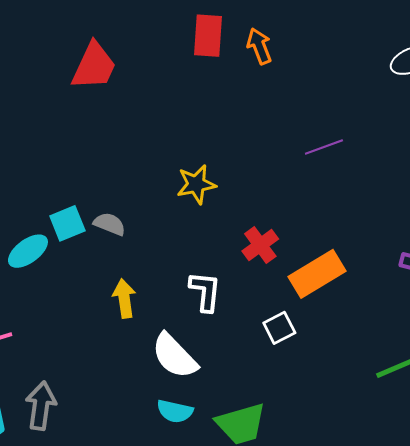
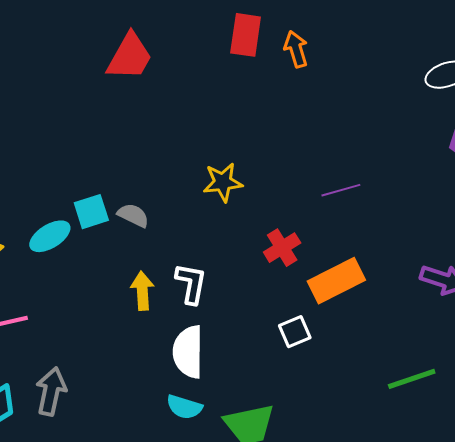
purple line: (324, 147) -> (341, 190), moved
white L-shape: (205, 291) -> (191, 283), moved
white semicircle: (175, 356) -> (188, 352), turned 40

